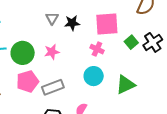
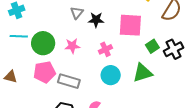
pink cross: (97, 49) -> (105, 49), moved, turned 32
green triangle: (126, 85) -> (143, 73), moved
gray rectangle: (53, 87) -> (69, 81), turned 30

